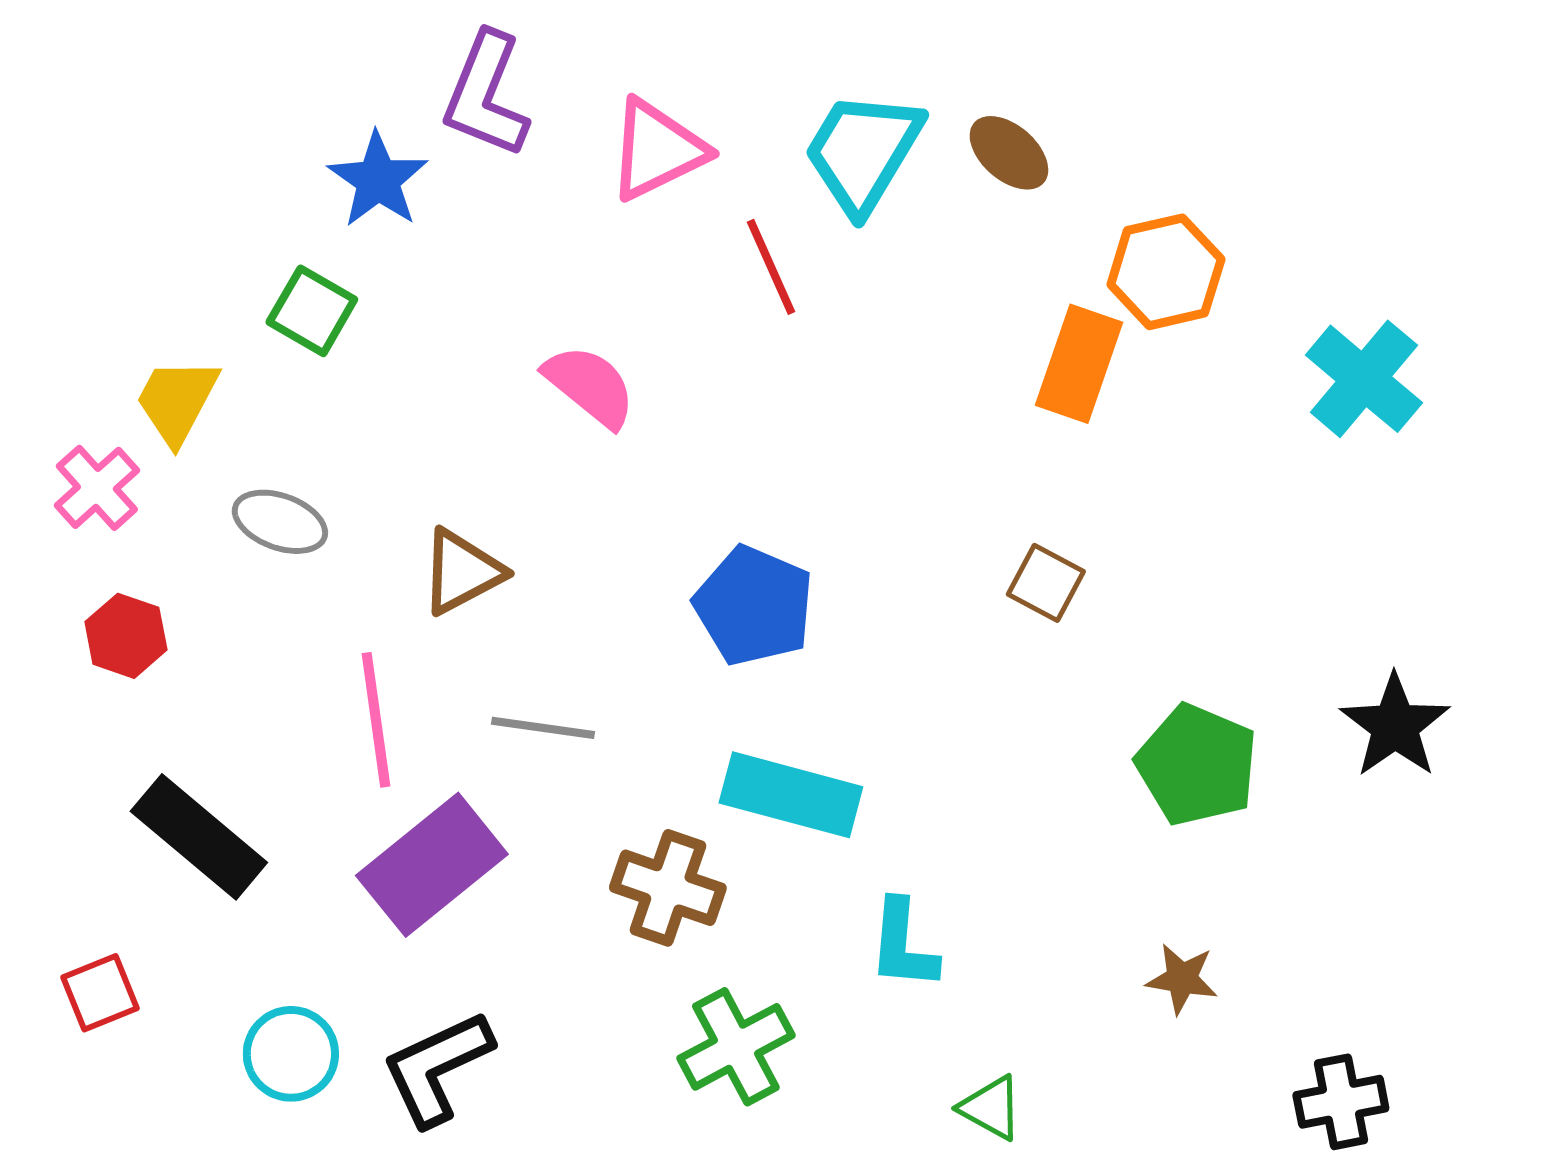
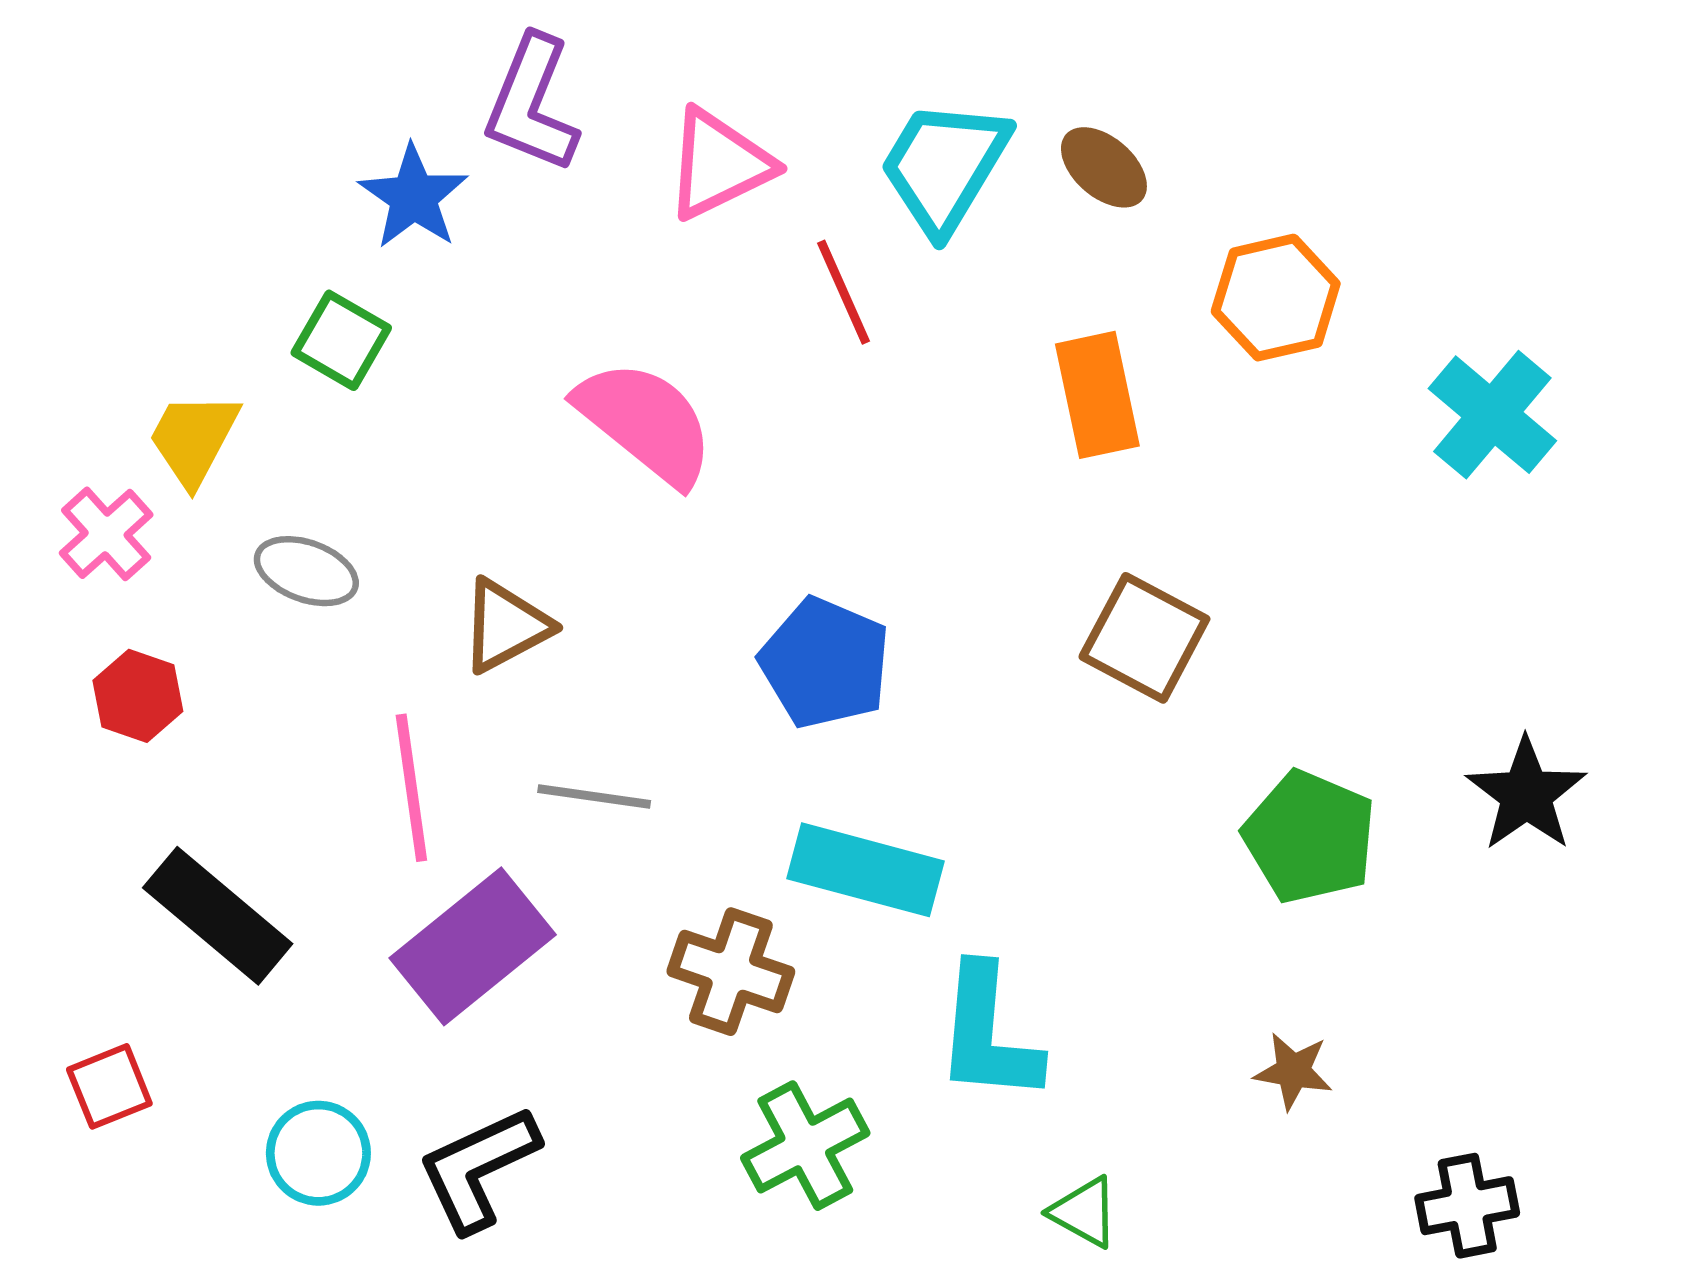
orange rectangle: (1079, 364) -> (1097, 395), moved, turned -31
pink semicircle: (590, 386) -> (646, 422), size x1.4
brown square: (1046, 583) -> (1144, 638), size x1.5
cyan L-shape: (903, 945) -> (988, 1034), size x1.4

